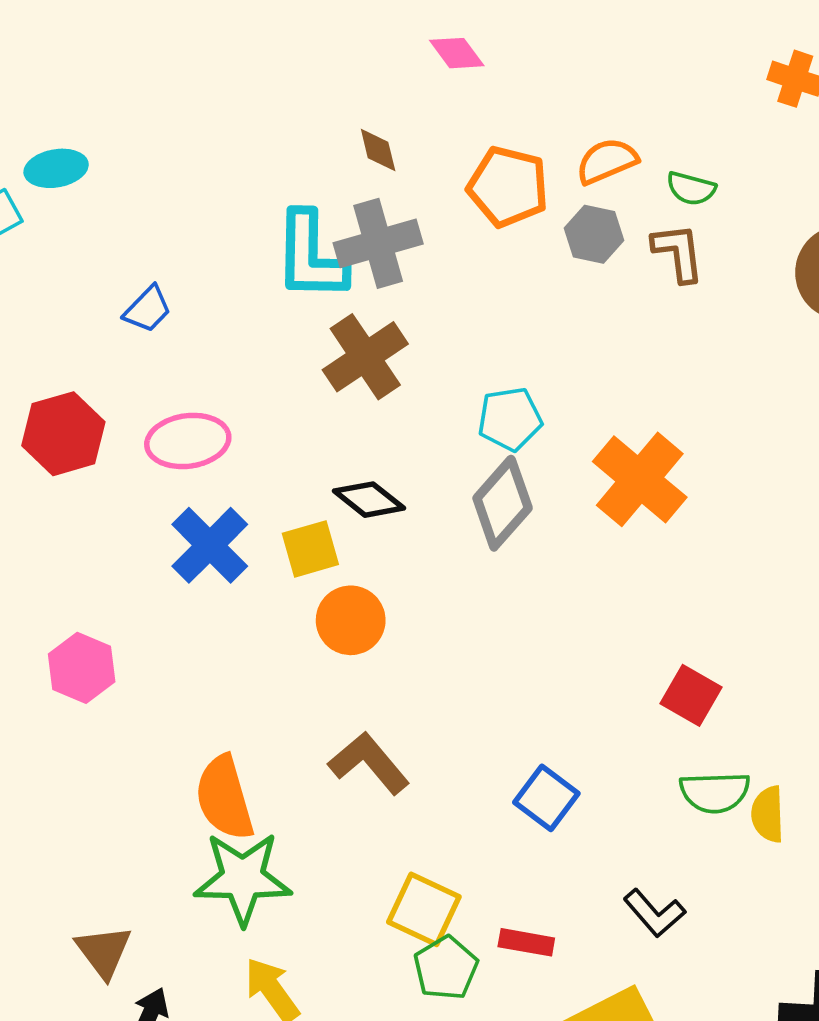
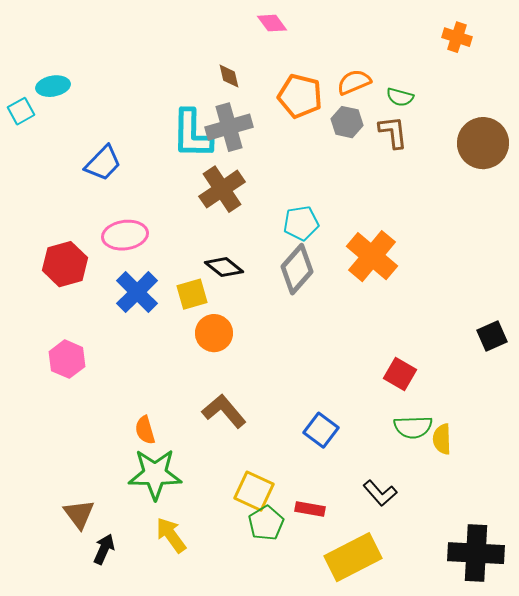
blue trapezoid: (148, 309) -> (103, 163), size x1.4
red hexagon: (63, 434) -> (65, 264), moved
orange semicircle: (224, 798) -> (145, 430), size x0.6

